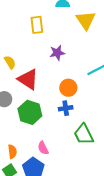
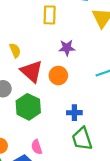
orange circle: (68, 88) -> (58, 76), moved
blue cross: (66, 108) -> (74, 113), moved

